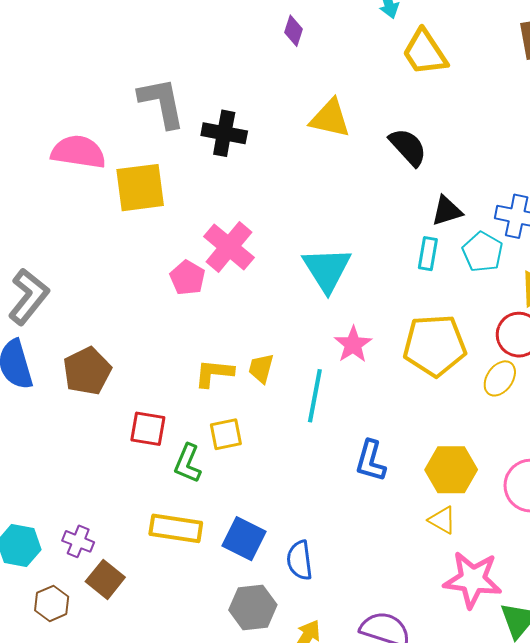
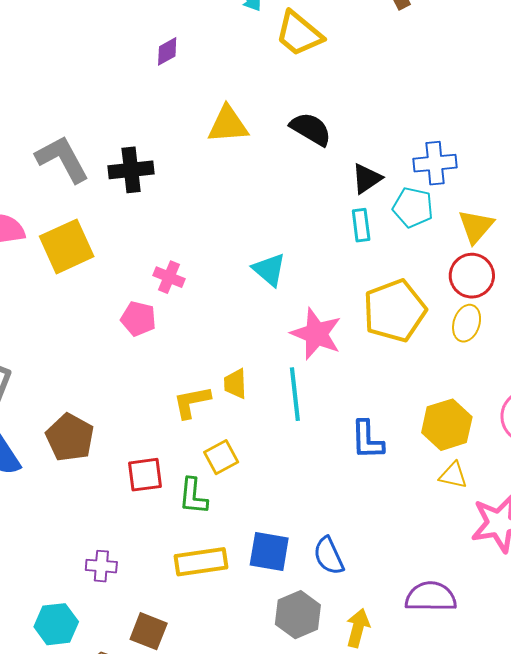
purple diamond: (294, 31) -> (167, 51), turned 60
pink cross: (229, 247) -> (169, 277), size x0.6
cyan triangle: (327, 269) -> (269, 270), size x0.7
pink star: (353, 344) -> (316, 334), size x1.4
purple cross: (78, 541) -> (101, 566), moved

